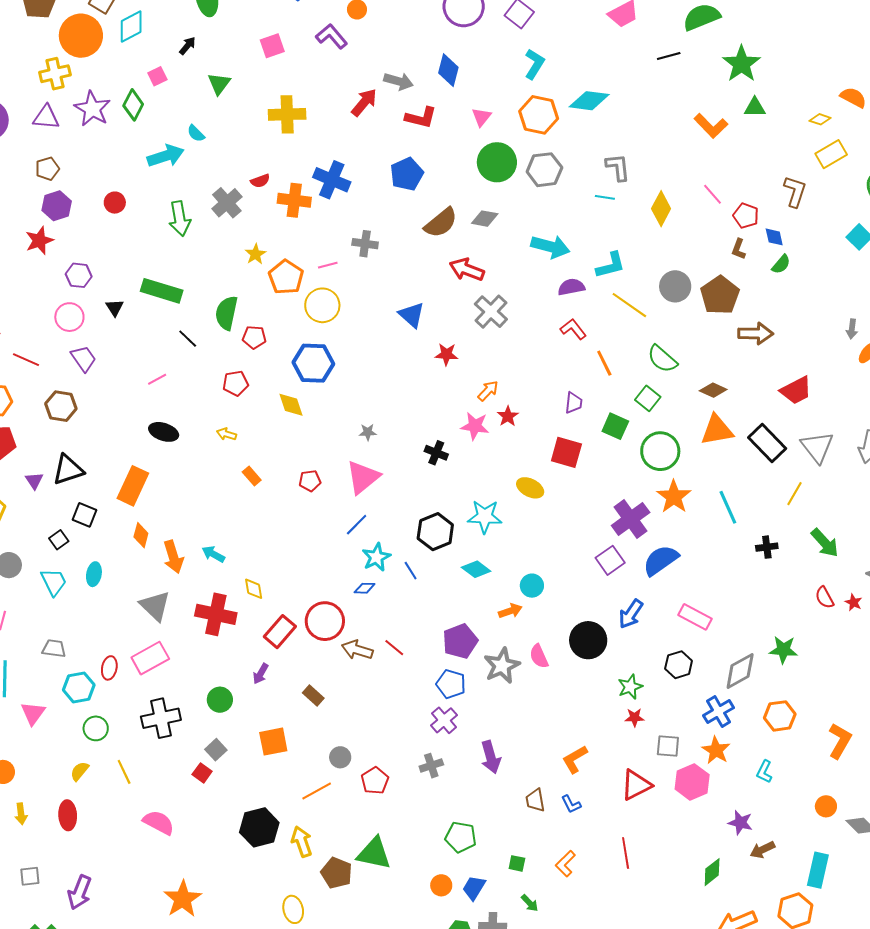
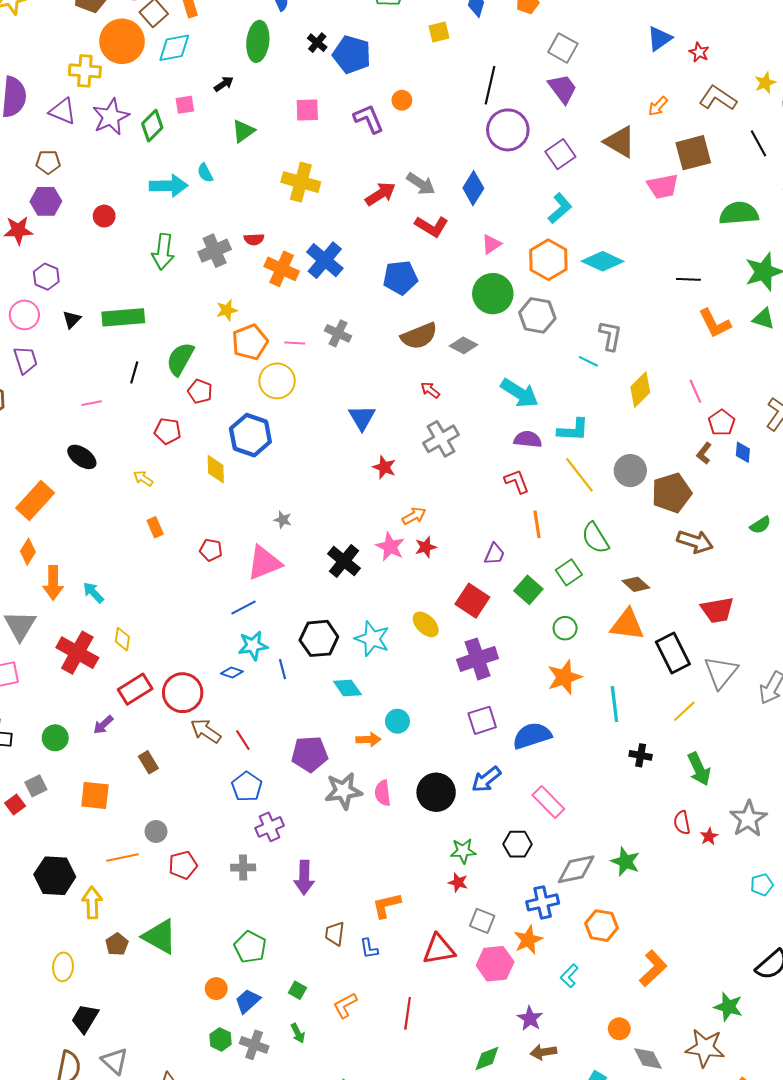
black line: (669, 56) -> (688, 279), moved
green semicircle: (781, 264) -> (760, 525), moved
red arrow: (467, 270) -> (430, 390), size x0.6
green rectangle: (162, 291) -> (123, 317), turned -39
black line: (188, 339) -> (134, 372), turned 45
green circle: (660, 451) -> (565, 628), size x0.6
black cross: (436, 453) -> (344, 561), size x1.4
purple cross: (631, 519) -> (478, 659), moved
blue pentagon: (451, 684) -> (247, 787), moved
brown pentagon: (336, 873) -> (117, 944), size x0.7

